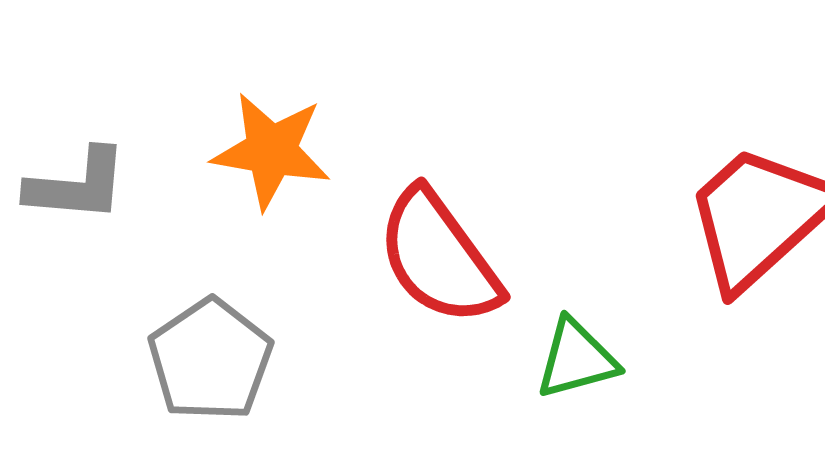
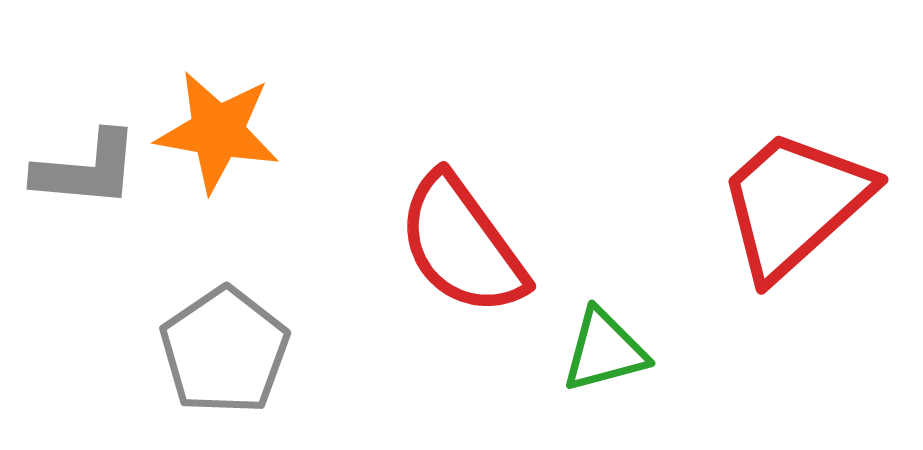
orange star: (271, 151) -> (218, 132), moved

